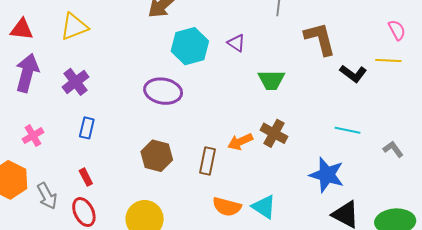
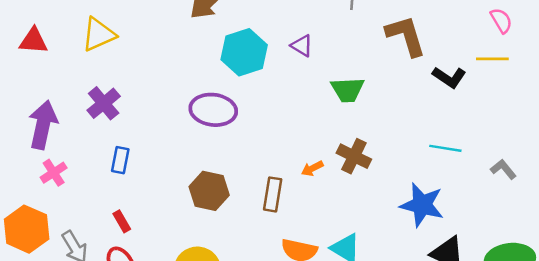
purple arrow: (27, 73) -> (43, 125), moved
orange arrow: (240, 142) -> (312, 168), size x0.7

